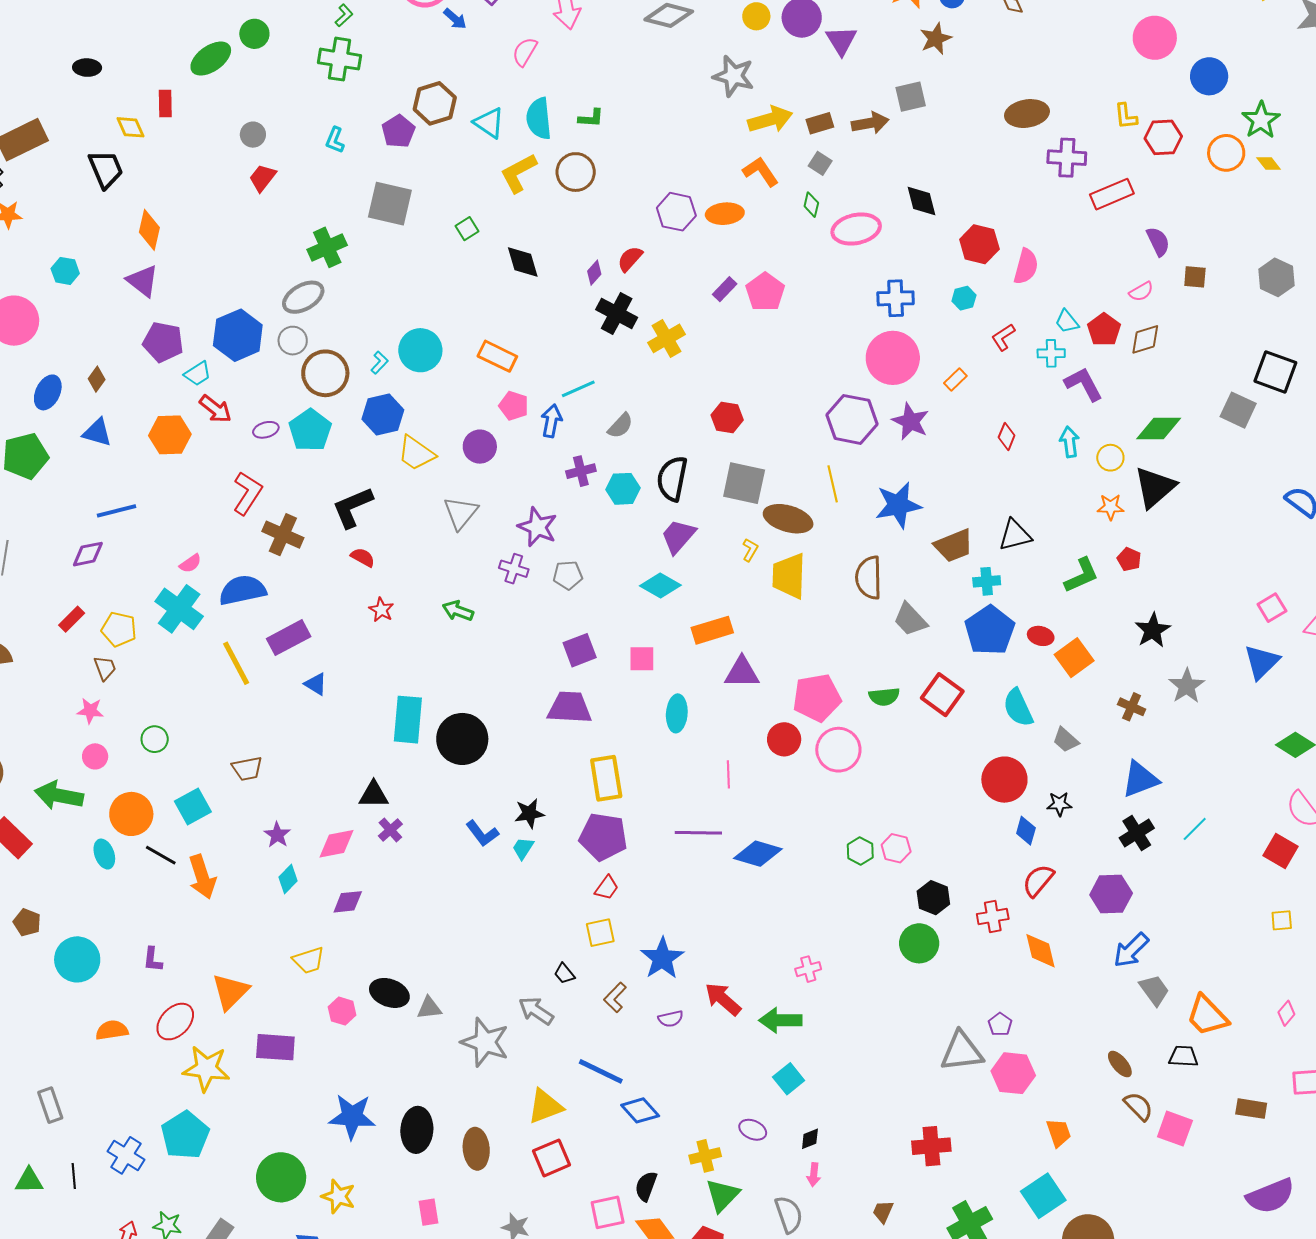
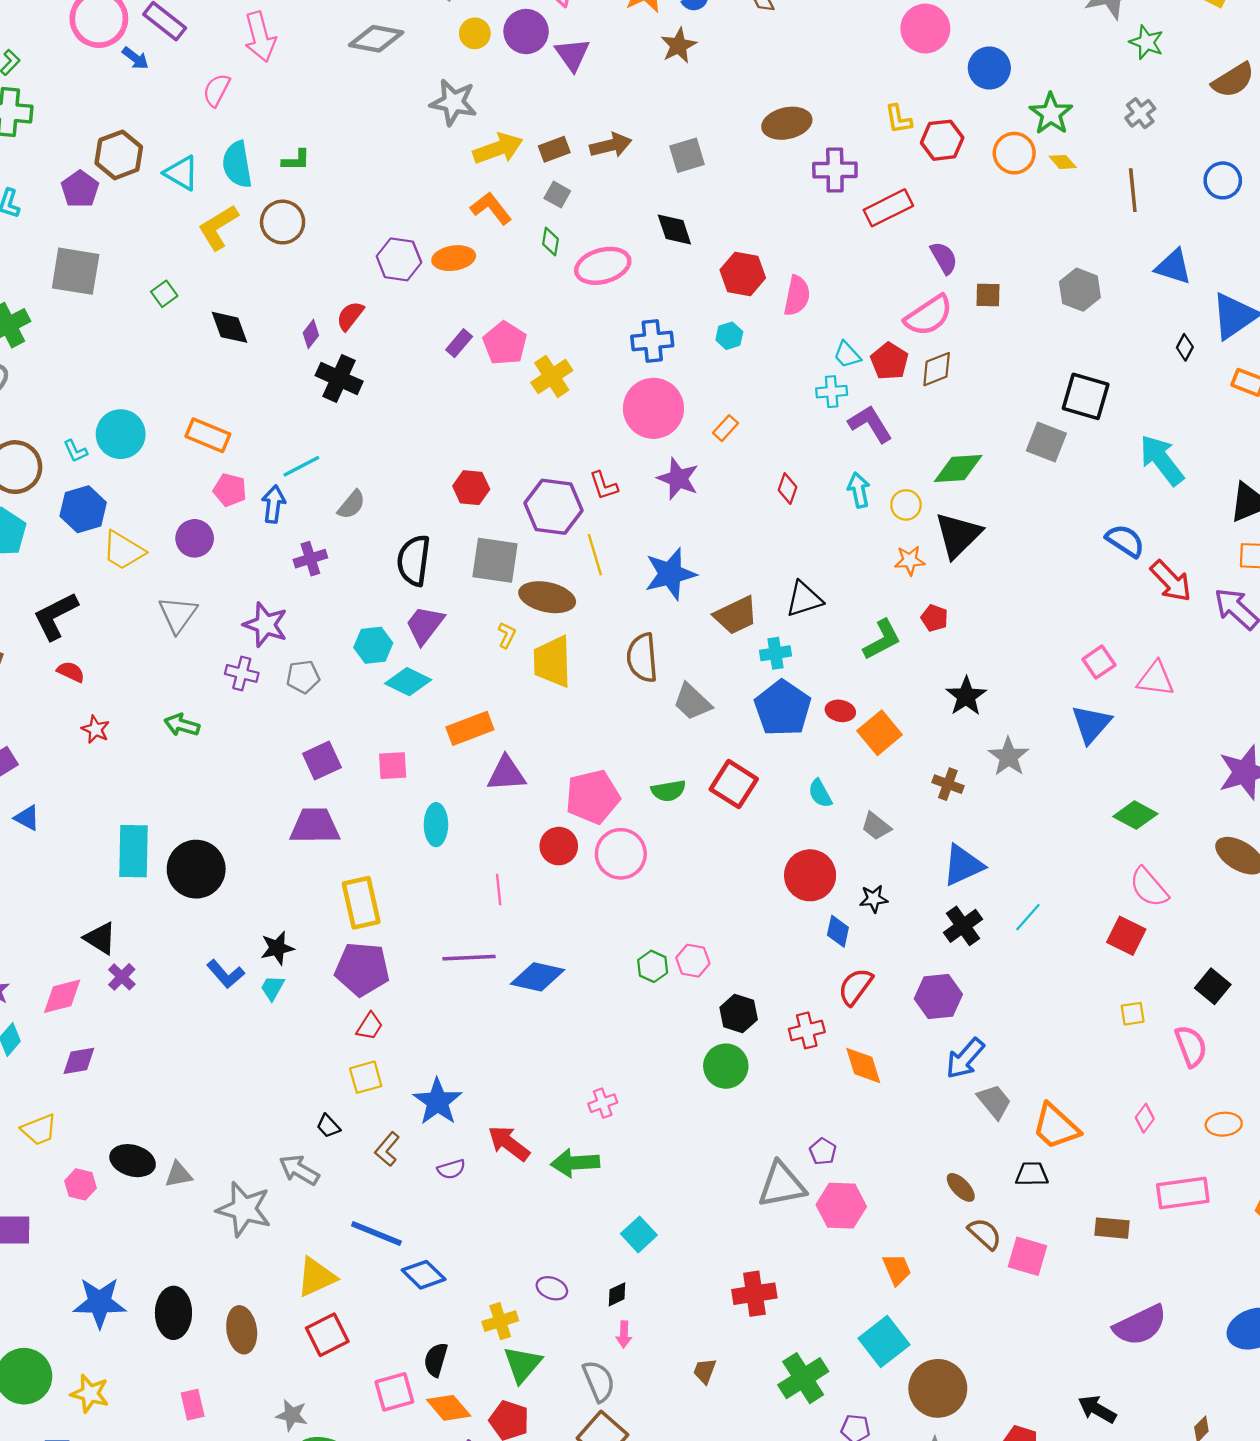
gray square: (911, 97) -> (687, 155), moved
pink semicircle: (1141, 292) -> (929, 316), size x1.8
red L-shape: (1003, 337) -> (604, 486), moved, turned -72
yellow cross: (667, 338) -> (552, 376), moved
cyan L-shape: (379, 363) -> (75, 451), turned 115
purple hexagon: (852, 419) -> (553, 507), moved
cyan hexagon: (623, 489) -> (373, 645), moved
cyan semicircle: (1018, 708) -> (820, 793), size x0.7
black triangle: (374, 795) -> (100, 938), turned 36
cyan square: (789, 1079) -> (639, 1234), moved

